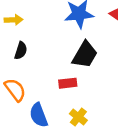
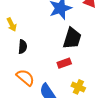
yellow arrow: (14, 20) -> (12, 25), turned 80

